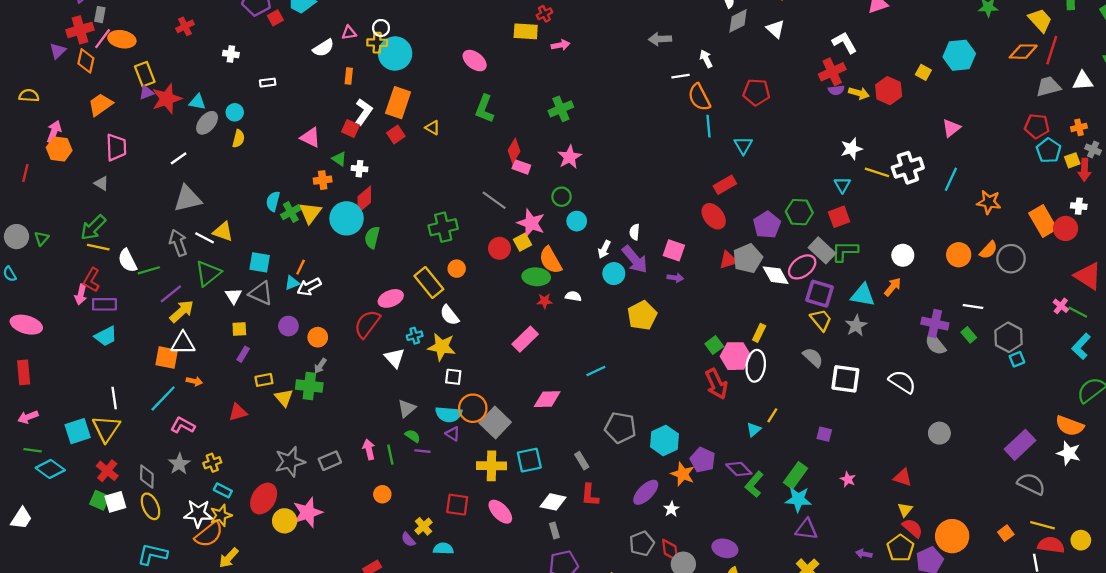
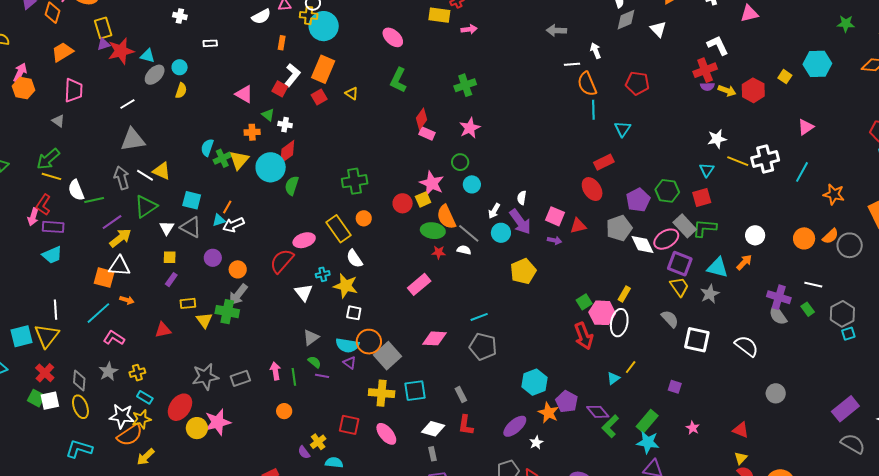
gray line: (494, 200) -> (469, 233), moved
red triangle: (728, 260) -> (578, 226), moved
gray arrow: (320, 366) -> (238, 295), size x1.6
gray pentagon: (620, 428) -> (483, 346), moved

